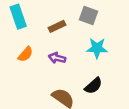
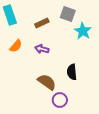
cyan star: (97, 48) -> (83, 31), moved, turned 30
black semicircle: (93, 86) -> (72, 72), turned 126

